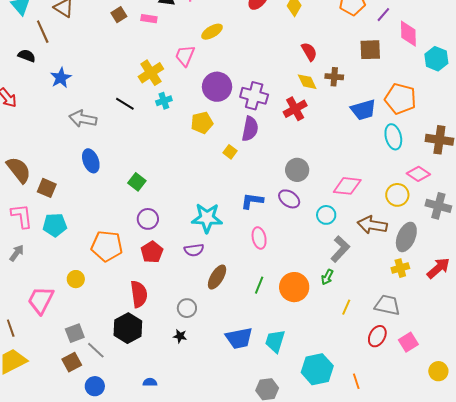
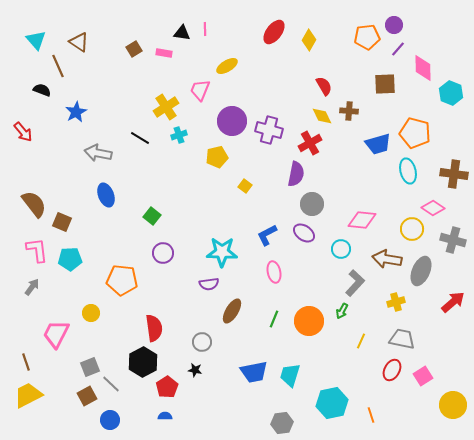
purple semicircle: (250, 129) -> (296, 174), moved
blue L-shape: (252, 201) -> (267, 235), turned -35
red pentagon: (152, 252) -> (167, 387), moved
yellow cross: (400, 268) -> (396, 302), moved
yellow circle: (438, 371) -> (453, 405), size x1.4

